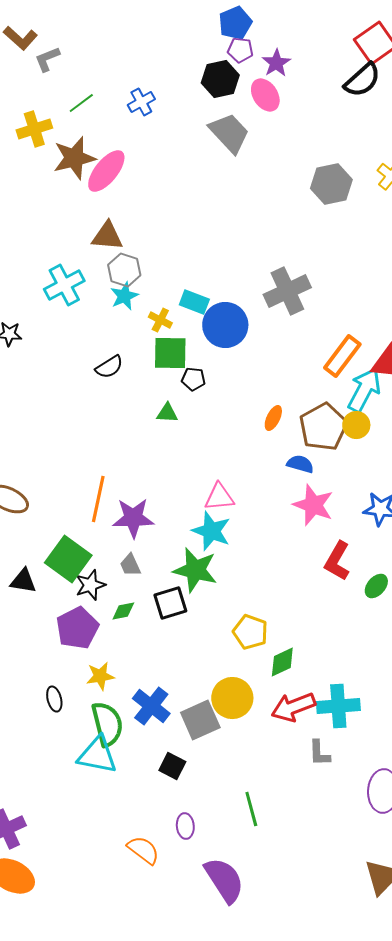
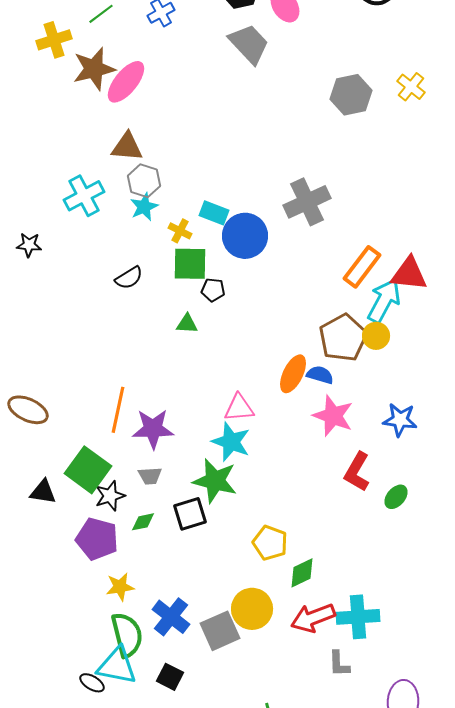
orange ellipse: (273, 418) -> (293, 374), moved, size x1.5
gray trapezoid: (130, 565) -> (150, 476), turned -70
purple pentagon: (77, 628) -> (97, 539), turned -30
black ellipse: (54, 699) -> (92, 683), moved, turned -45
black square: (172, 766) -> (170, 677), moved

